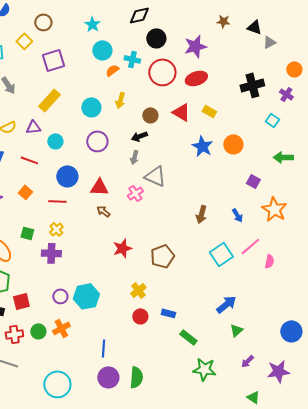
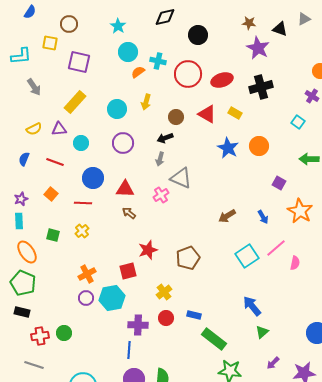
black circle: (156, 38) -> (198, 35), moved
yellow square: (24, 41) -> (50, 43), turned -35
gray triangle: (269, 42) -> (304, 19), moved
purple star: (195, 46) -> (258, 48), moved, turned -30
purple square: (53, 60) -> (79, 62), turned 30
black cross: (252, 85) -> (261, 87), moved
brown arrow: (201, 214) -> (227, 216), turned 42
purple cross: (51, 253) -> (138, 325), moved
red square: (21, 301) -> (128, 271), moved
blue arrow: (226, 304) -> (252, 306), turned -90
orange cross: (61, 328) -> (87, 274), moved
green rectangle: (188, 337) -> (214, 339), size x1.4

